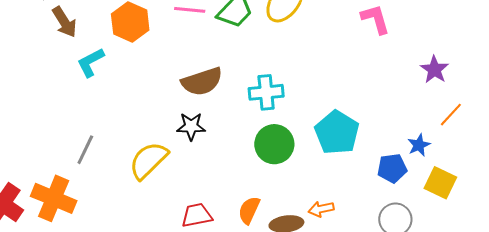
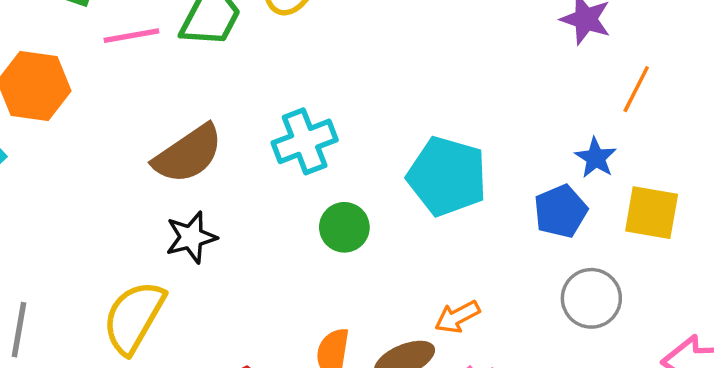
green circle: (274, 144) -> (344, 227), size x0.7

